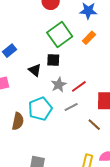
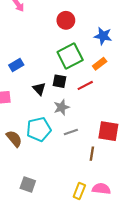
red line: (79, 86) -> (85, 85), moved
brown semicircle: (18, 121) -> (14, 139), turned -60
brown line: (94, 125) -> (92, 154), turned 48

